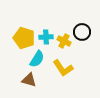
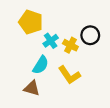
cyan cross: (46, 37) -> (51, 41), turned -32
yellow pentagon: (24, 38) -> (31, 22), moved

